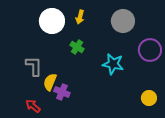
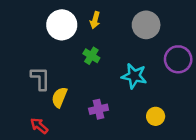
purple cross: (62, 92) -> (99, 109), moved, turned -35
yellow circle: (149, 98) -> (156, 116), moved

